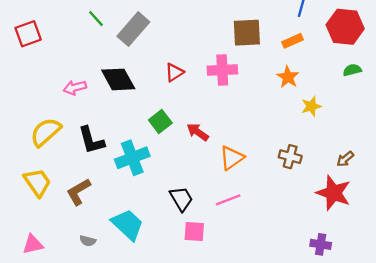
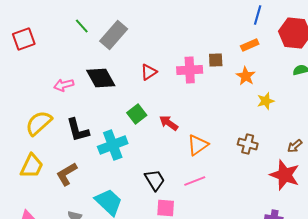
brown square: (247, 33) -> (216, 60), moved, size x0.6
yellow trapezoid: (37, 182) -> (32, 166), turned 60

